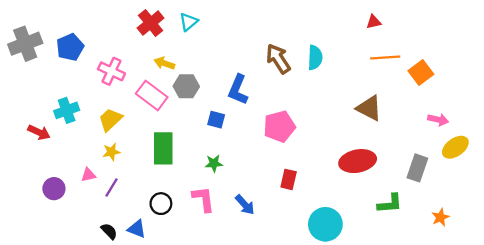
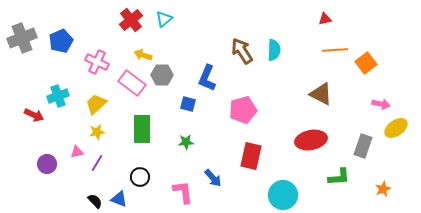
red rectangle: (289, 179) -> (251, 156), size x1.5
pink L-shape: (203, 199) -> (183, 192), moved

